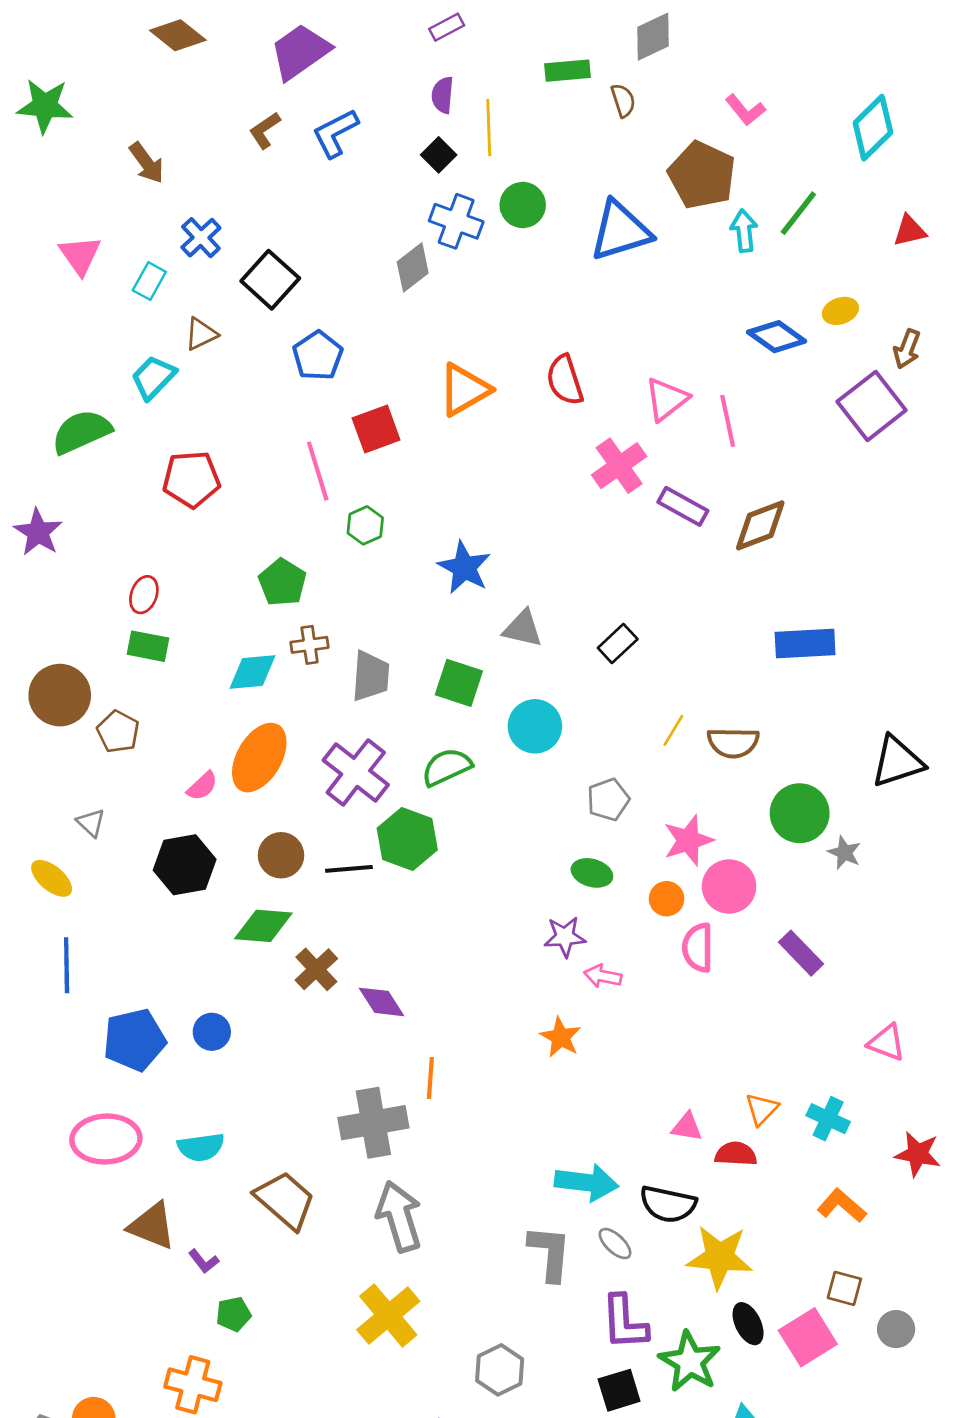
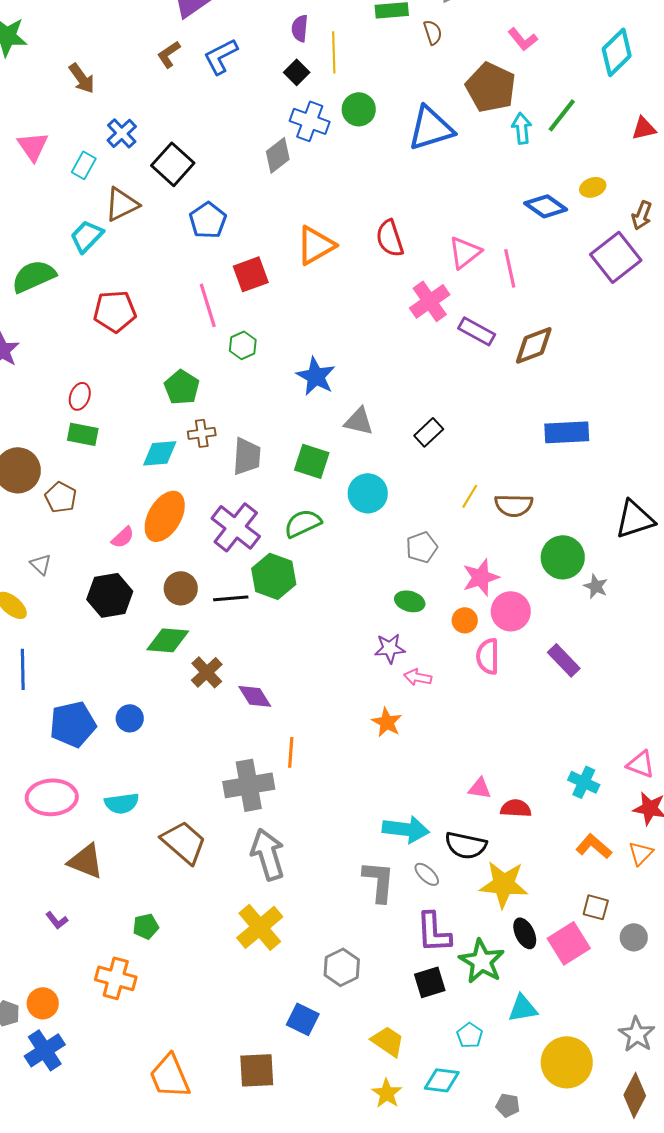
brown triangle: (201, 334) -> (122, 204), size x1.4
pink triangle: (887, 1043) -> (641, 764), moved
orange triangle: (762, 1109) -> (641, 853), moved
purple L-shape: (204, 1261) -> (57, 920), moved

